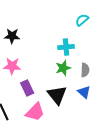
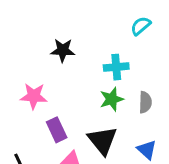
black star: (12, 36) -> (63, 50), moved
blue triangle: (84, 92) -> (147, 150), moved

